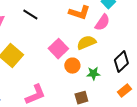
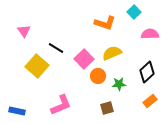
black line: (30, 15) -> (56, 48), moved
pink semicircle: (102, 23) -> (150, 34), moved, turned -126

